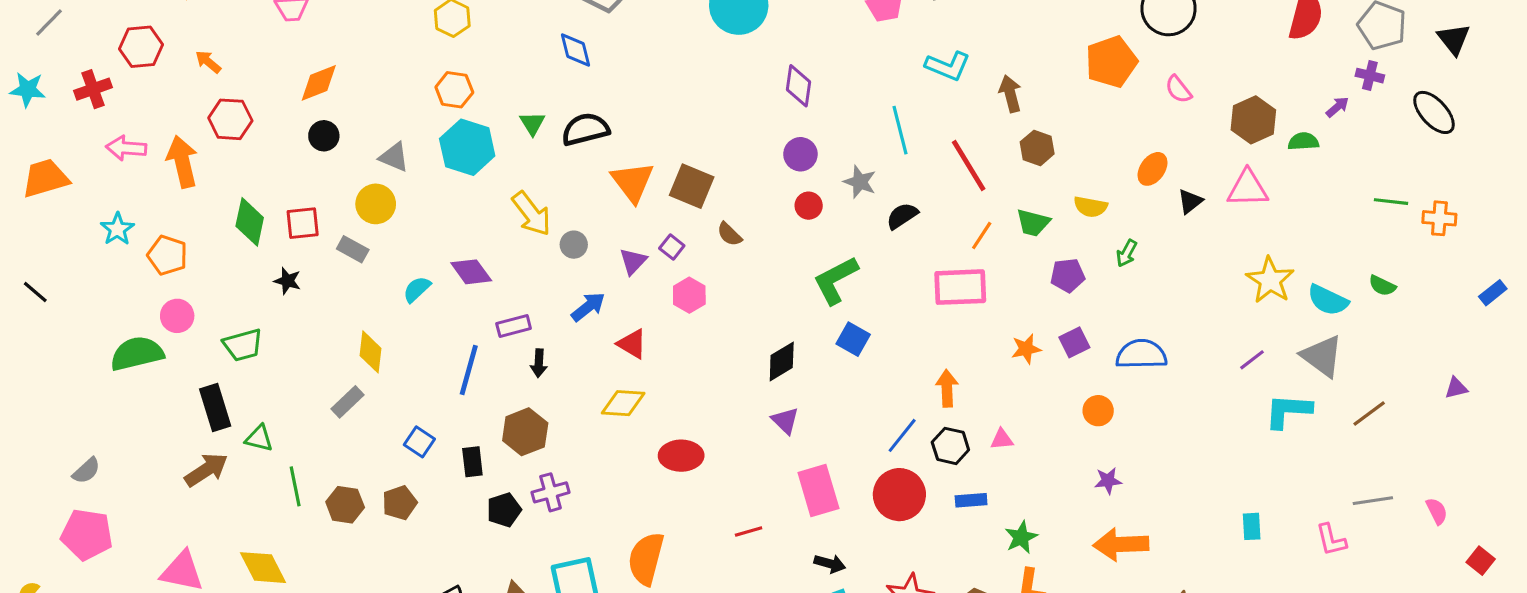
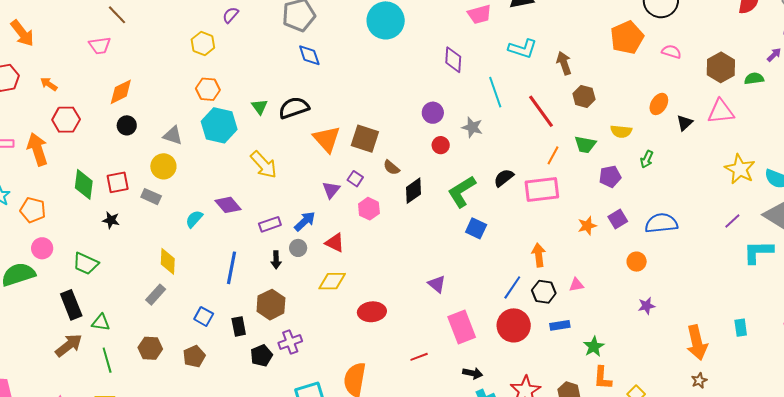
blue diamond: (576, 50) -> (309, 55), moved
purple diamond: (798, 86) -> (453, 60), moved
pink semicircle: (1178, 89) -> (671, 52), turned 150
black semicircle: (902, 216) -> (504, 178), moved
gray circle: (574, 245) -> (298, 248), moved
purple rectangle: (514, 326) -> (270, 224), moved
green trapezoid: (243, 345) -> (86, 264), turned 44
black diamond: (782, 361) -> (414, 191), moved
green line: (295, 486) -> (107, 360), moved
brown hexagon: (345, 505) -> (150, 348), moved
orange arrow: (1121, 544) -> (697, 343), moved, turned -96

